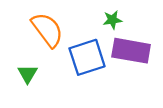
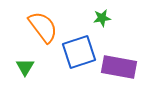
purple rectangle: (131, 51) -> (119, 67), moved

